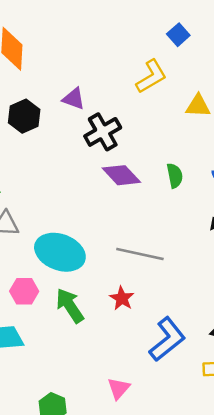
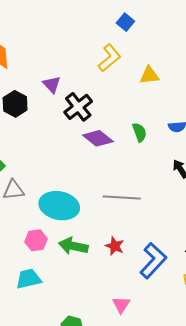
purple triangle: (74, 99) -> (52, 84), turned 36
red star: (122, 298) -> (115, 246), moved
green arrow: (70, 306) -> (73, 246), turned -36

